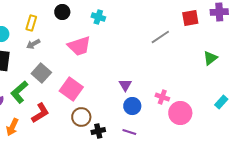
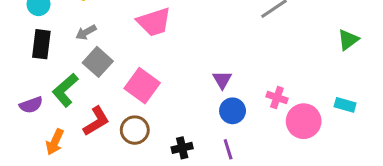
gray arrow: (33, 44) -> (86, 32), moved
cyan rectangle: (221, 102) -> (345, 105), moved, turned 64
brown circle: (81, 117) -> (135, 130), moved
purple line: (129, 132) -> (228, 149), turned 56

